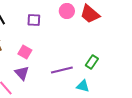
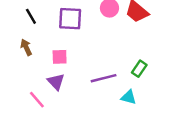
purple square: (34, 20) -> (70, 19), size x1.5
pink square: (25, 52) -> (60, 57), turned -32

